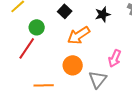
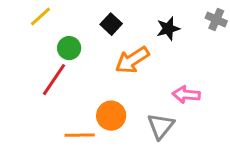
pink arrow: (115, 58) -> (186, 95), turned 72
orange circle: (73, 65) -> (111, 116), moved

